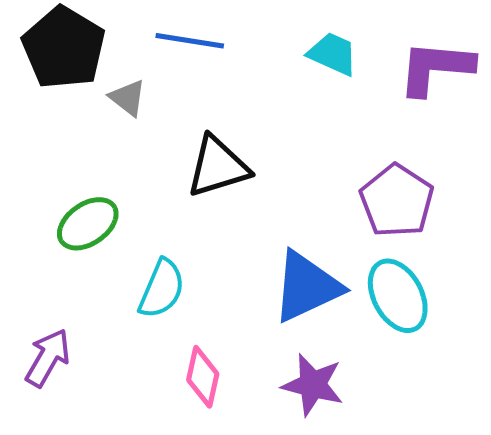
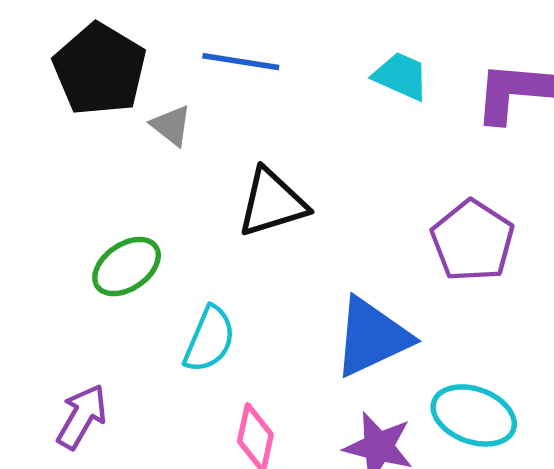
cyan ellipse: (398, 296) -> (474, 415), moved, turned -42

